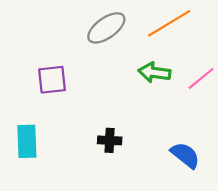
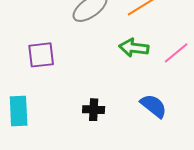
blue semicircle: (185, 155) -> (154, 106), moved

